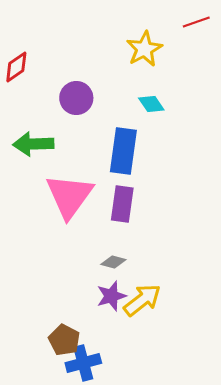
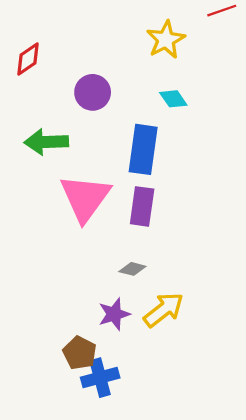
purple star: (111, 296) -> (114, 314), moved

